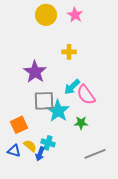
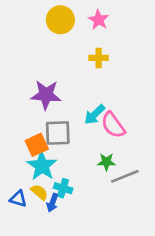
yellow cross: (69, 52) -> (99, 58), moved
purple star: (35, 72) -> (46, 95), turned -30
cyan star: (58, 111) -> (42, 166), moved
orange square: (19, 125) -> (37, 145), moved
gray line: (95, 154) -> (125, 176), moved

